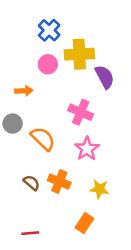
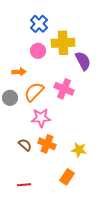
orange semicircle: (43, 139) -> (34, 92), moved, turned -90
pink star: (87, 149) -> (41, 118), moved, turned 30

